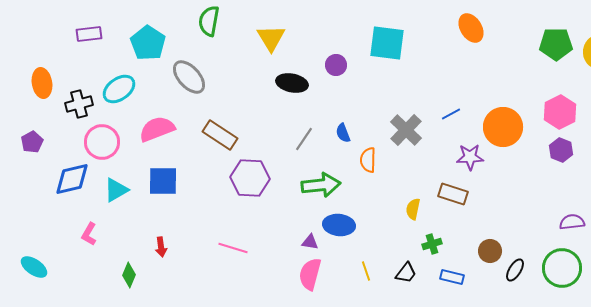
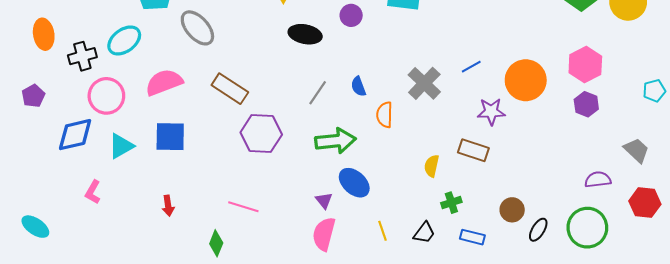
blue ellipse: (339, 225) -> (354, 183), turned 36
purple triangle: (310, 242) -> (324, 200), turned 42
green diamond: (129, 275) -> (216, 243), moved

